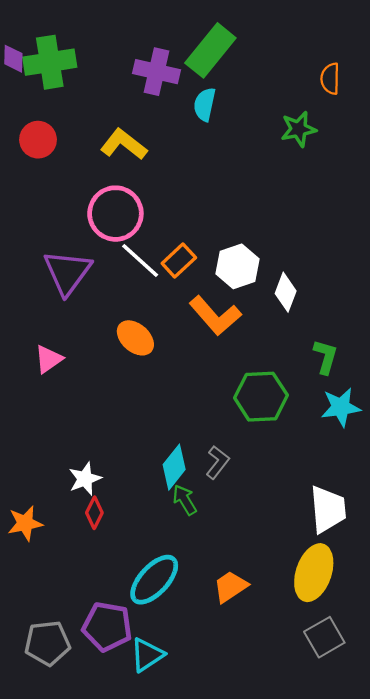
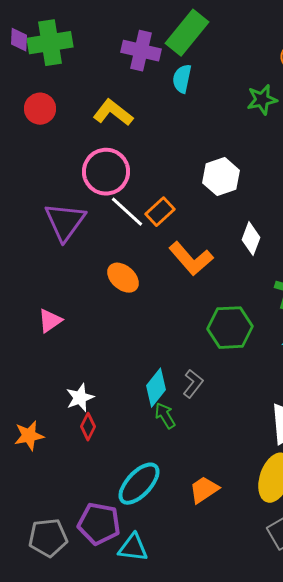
white hexagon: (237, 266) -> (221, 177), moved
pink triangle: (49, 359) -> (50, 321), moved
cyan triangle: (147, 655) -> (133, 548), turned 40

